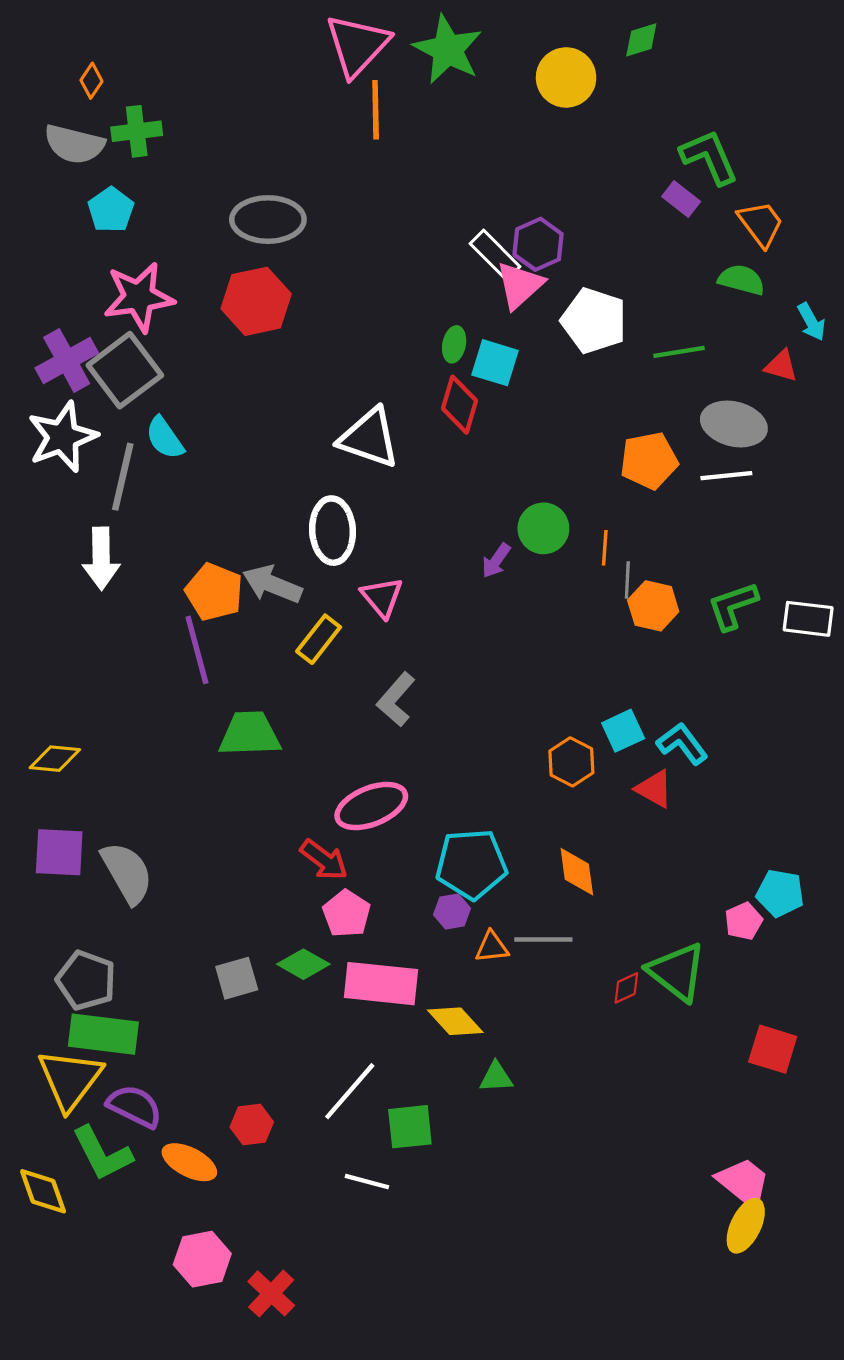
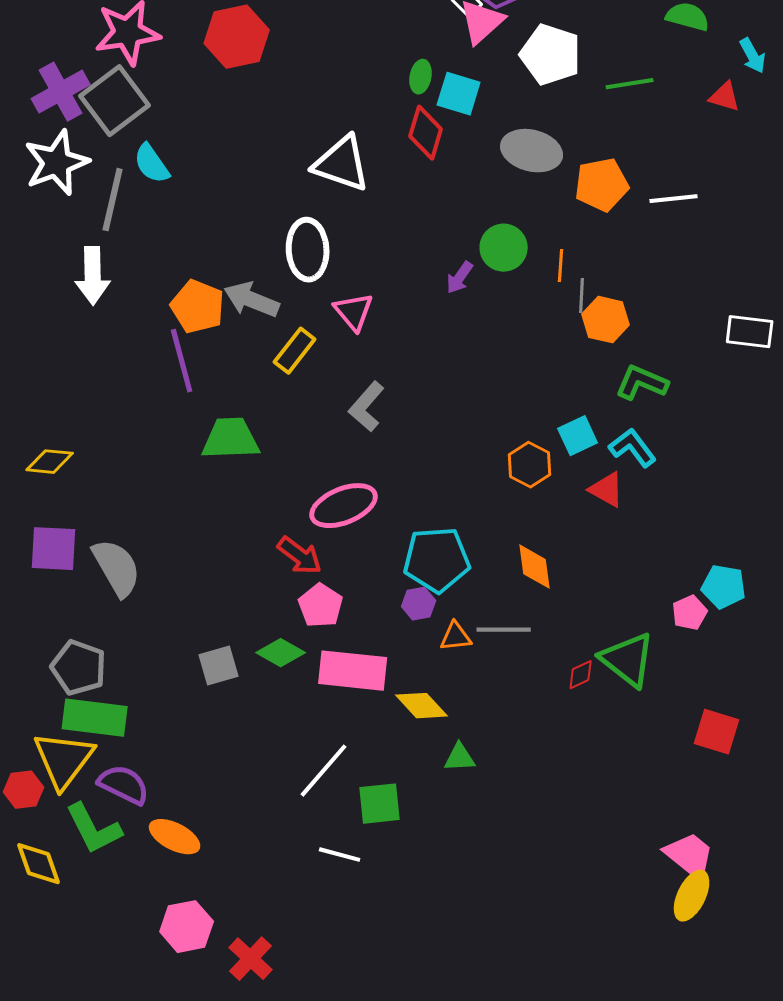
gray ellipse: (734, 424) -> (532, 151), moved
green L-shape: (733, 606) -> (642, 383), moved, turned 42
red hexagon: (252, 1125) -> (24, 790), moved

